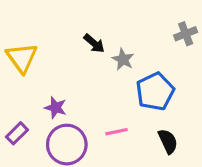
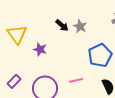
gray star: (123, 59) -> (80, 26), moved
purple star: (56, 108) -> (40, 49), moved

